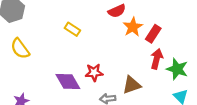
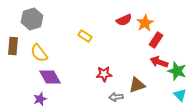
orange star: (133, 27) -> (145, 23), moved
red arrow: (157, 59) -> (159, 62), turned -84
purple diamond: (68, 82) -> (50, 77), moved

